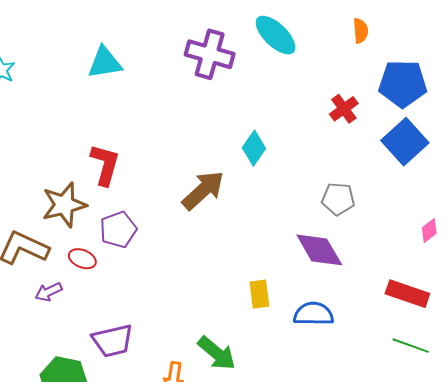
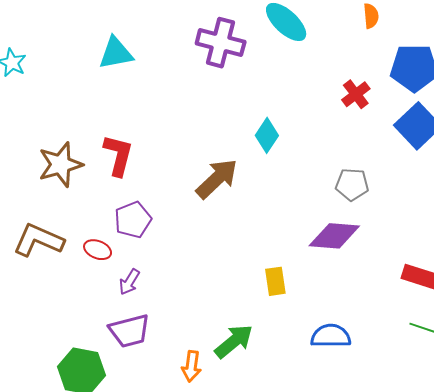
brown star: (64, 205) -> (60, 165), moved
purple diamond: (319, 250) -> (334, 236), turned -54
purple arrow: (48, 292) -> (129, 282), moved, turned -32
blue semicircle: (314, 314) -> (331, 336), moved
green arrow: (217, 353) -> (234, 341), turned -78

